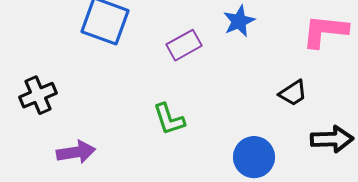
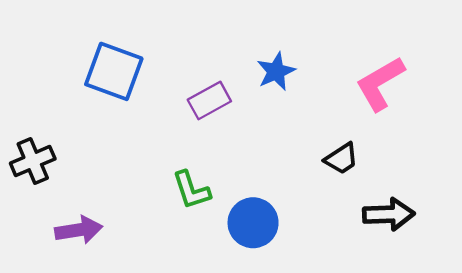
pink L-shape: (325, 31) -> (380, 84), turned -36
blue circle: (254, 157) -> (253, 223), moved

